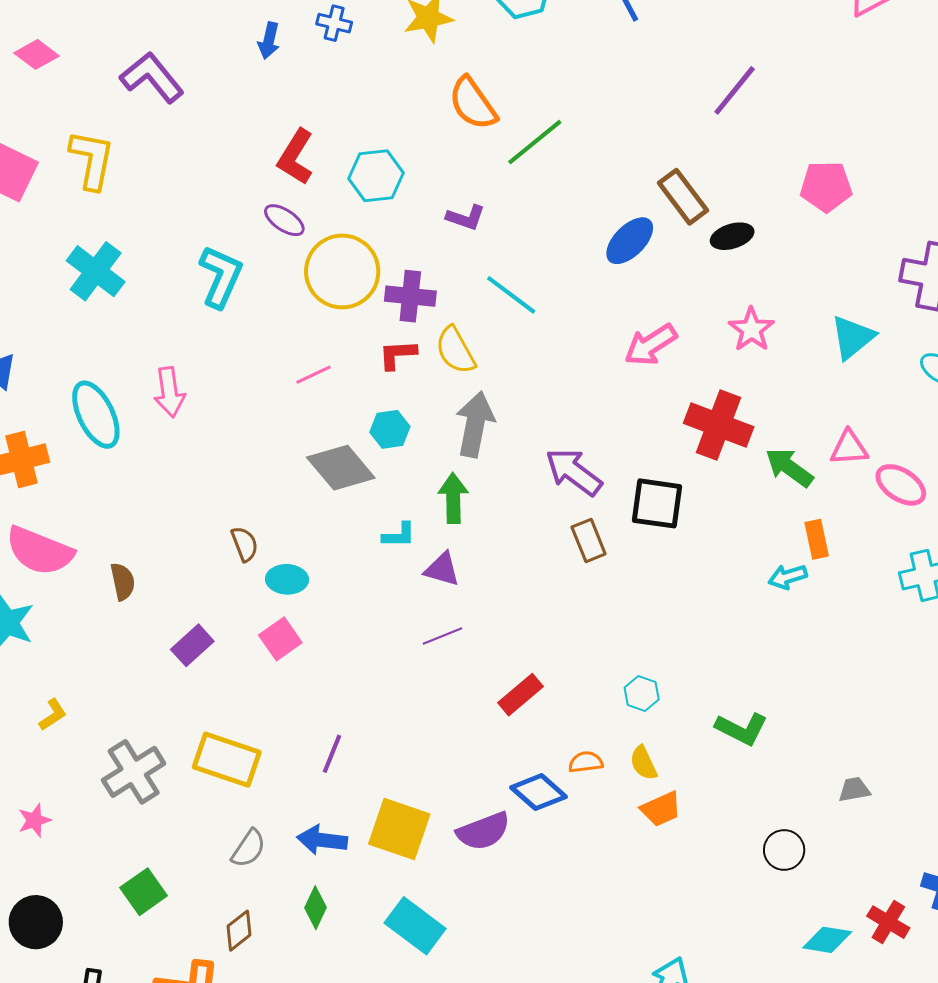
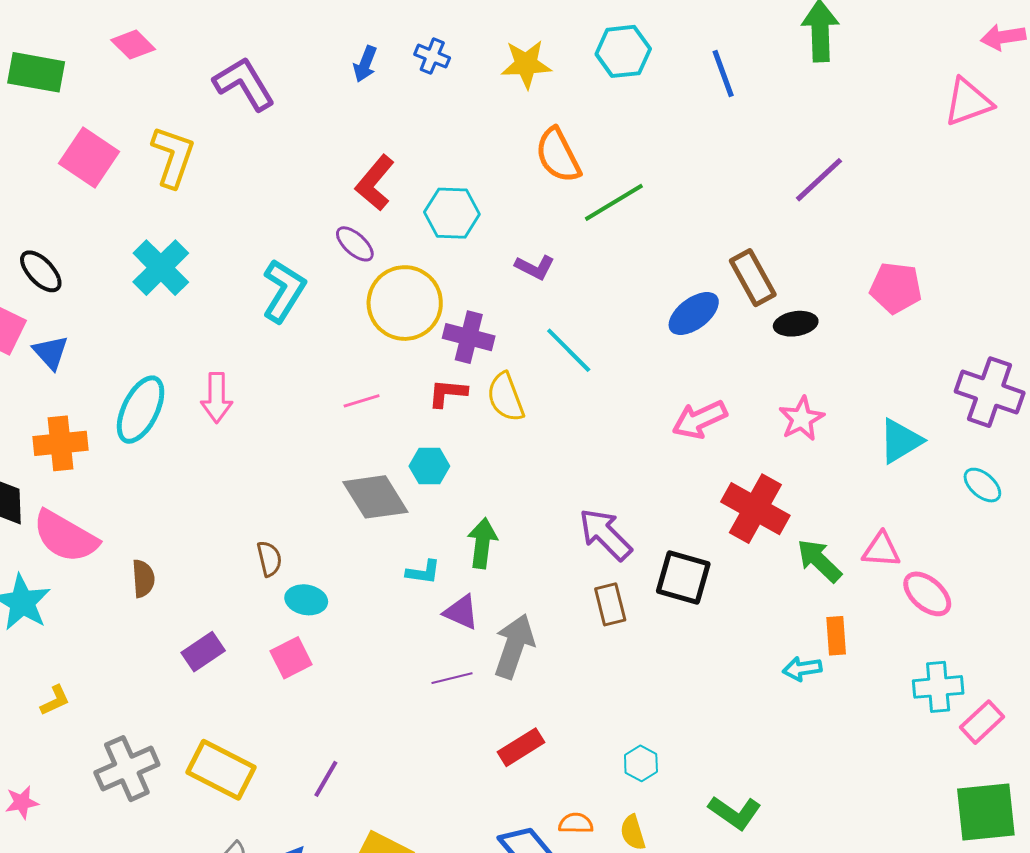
cyan ellipse: (96, 415) -> (141, 410), turned 44
gray arrow: (475, 424) -> (514, 646), moved

